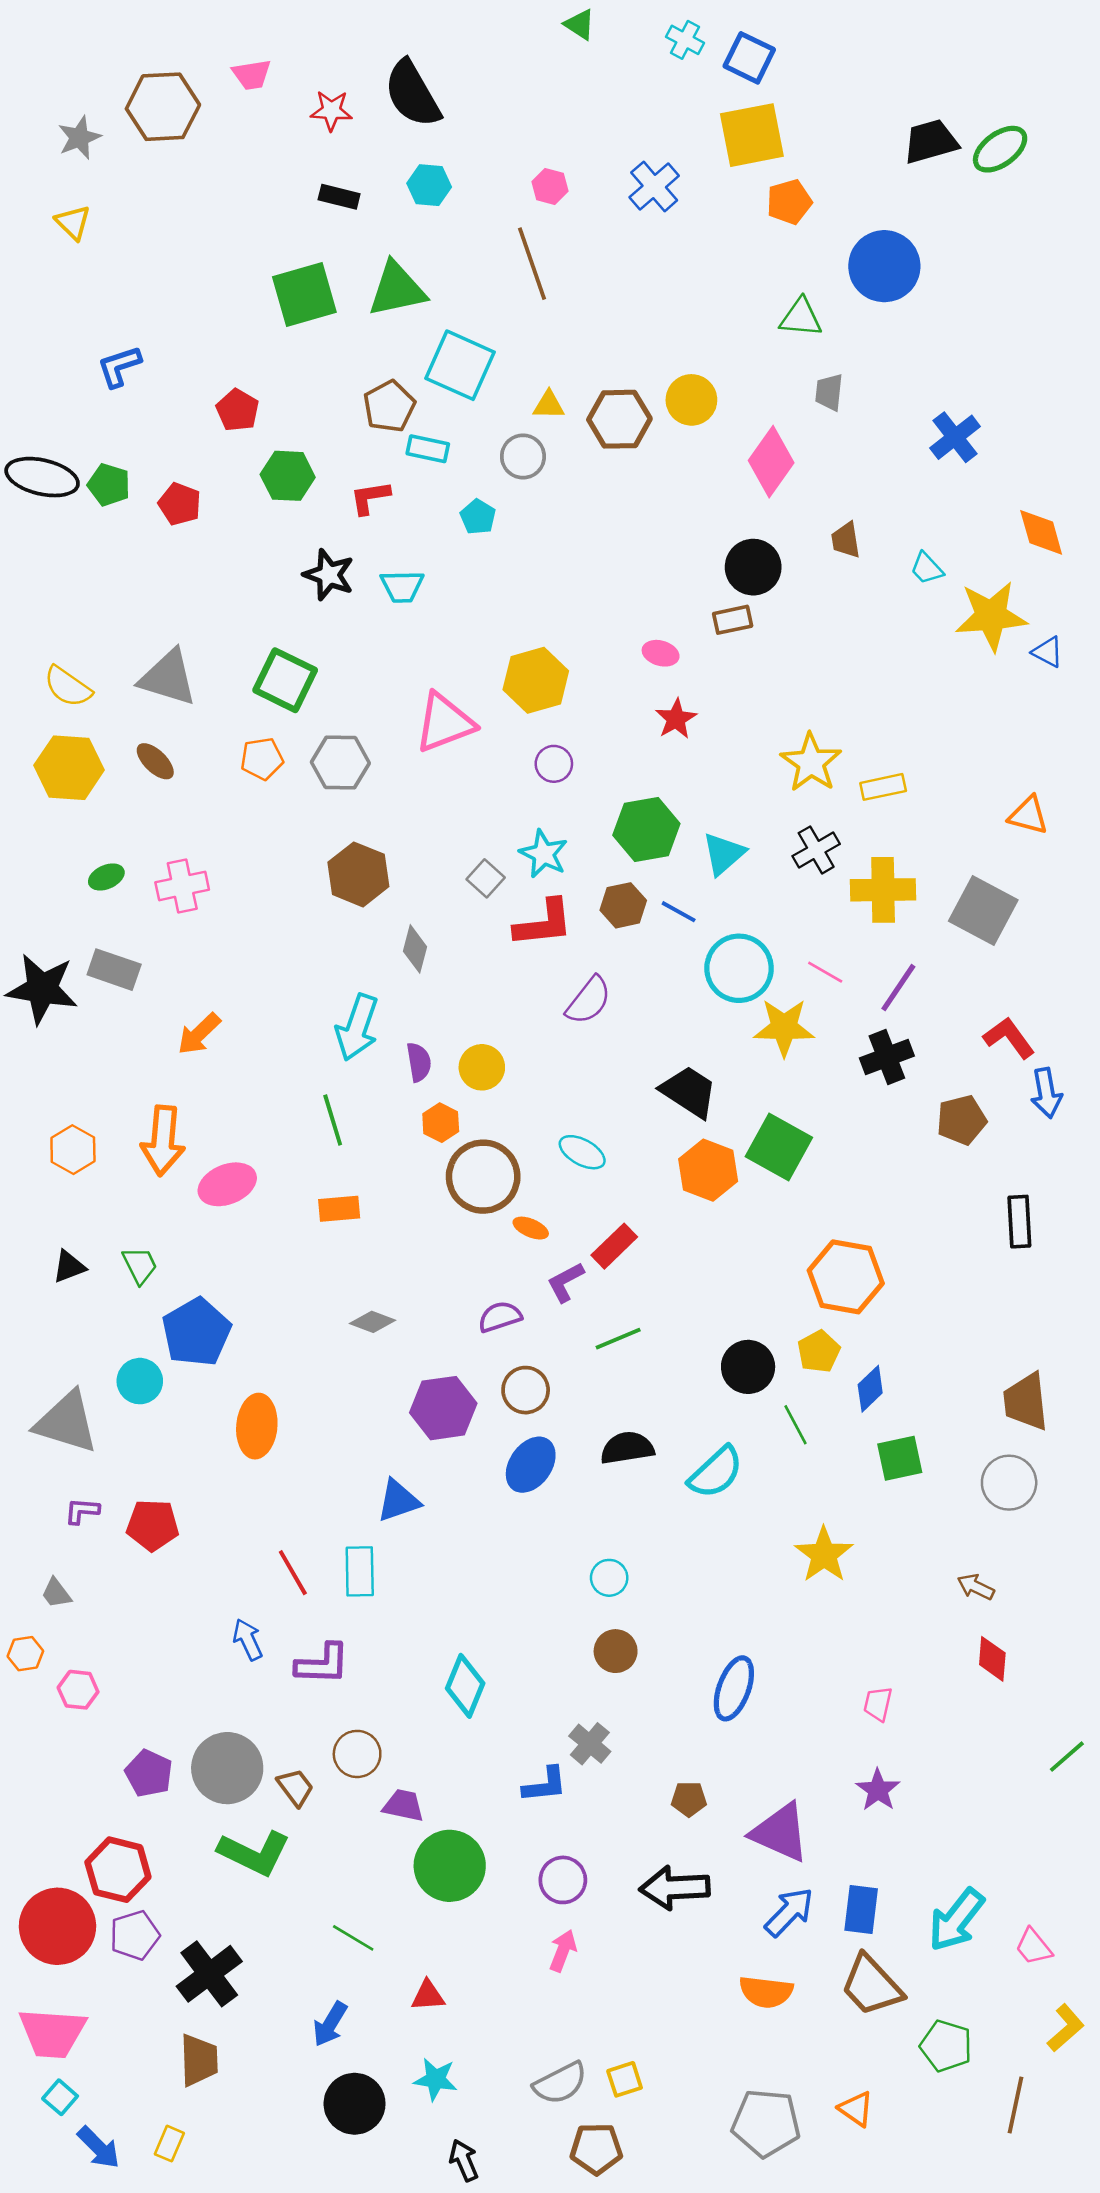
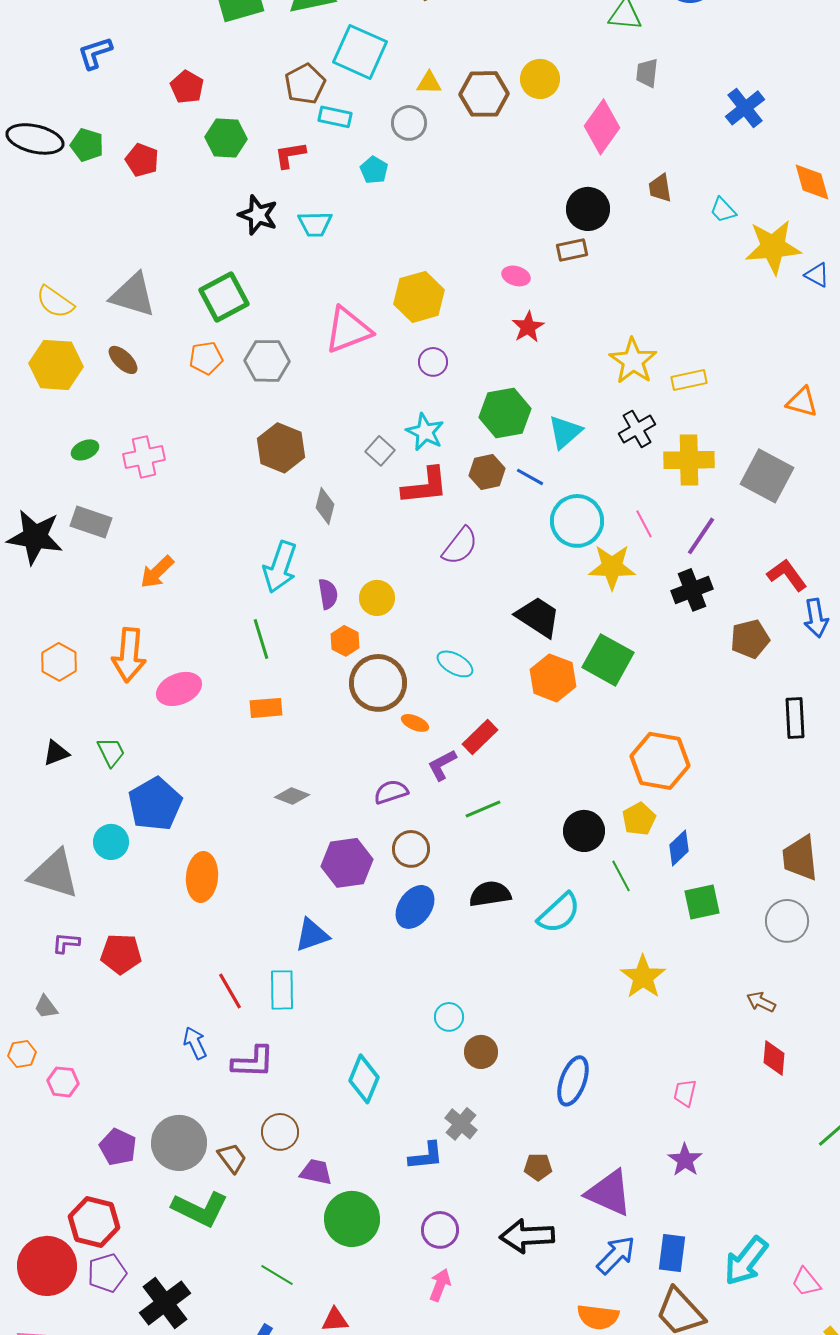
green square: (285, 680) -> (224, 297), turned 36
pink line: (825, 972) -> (644, 524), turned 32
cyan circle: (609, 1578) -> (449, 1017), moved

